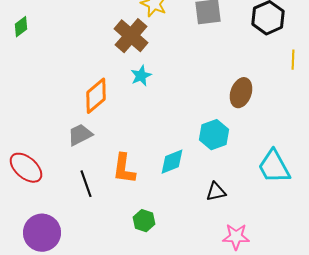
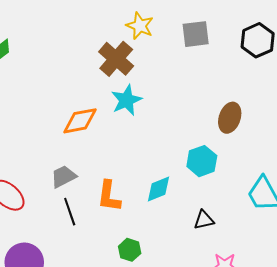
cyan star: (141, 76) -> (126, 100), size x1.4
orange diamond: (96, 96) -> (80, 121), turned 30
gray trapezoid: (80, 135) -> (63, 177), moved

